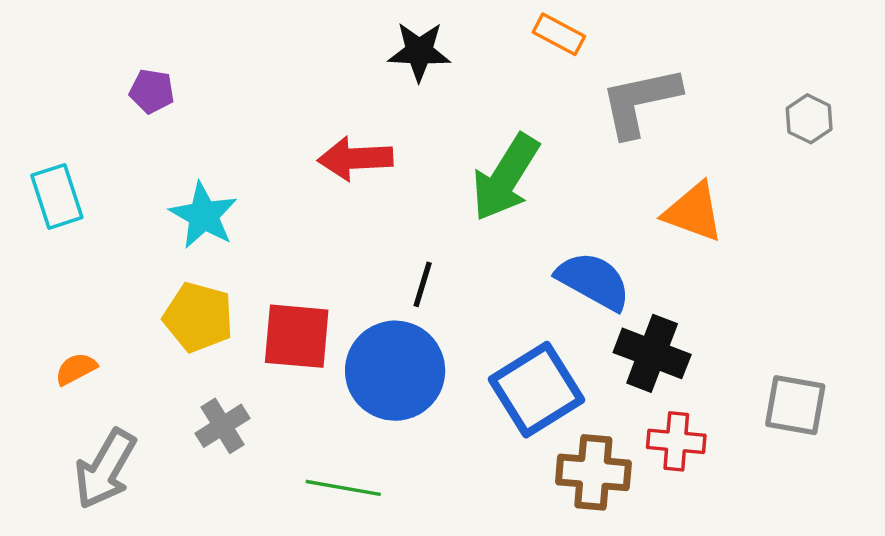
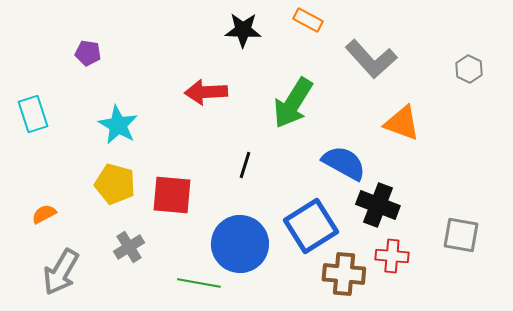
orange rectangle: (559, 34) -> (308, 20), moved
gray L-shape: (640, 102) -> (371, 59), turned -120
blue circle: (395, 371) -> (240, 244), moved

